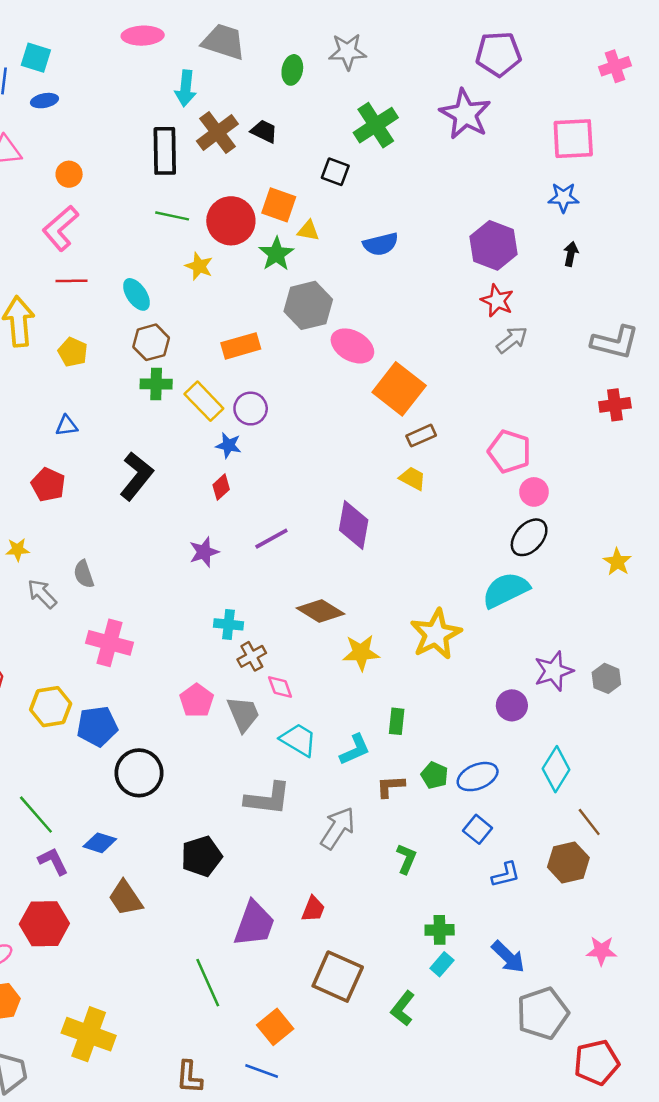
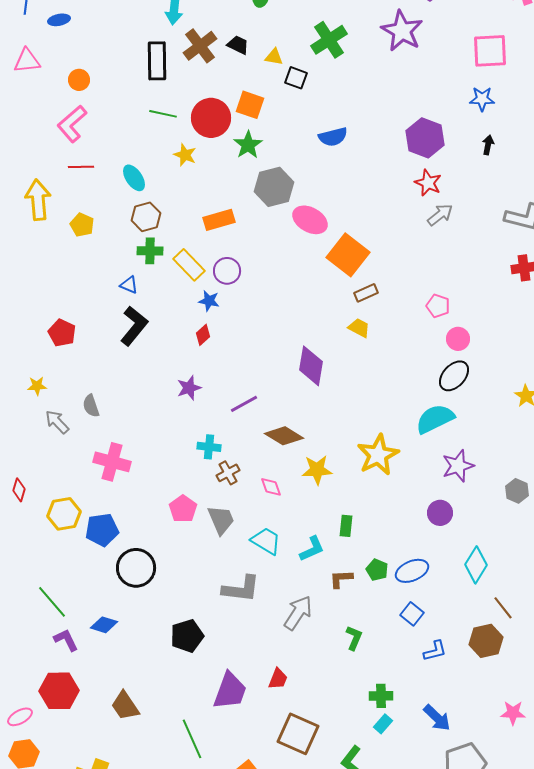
yellow triangle: (308, 231) -> (274, 57), moved
blue triangle: (67, 426) -> (129, 285), moved, turned 30
pink pentagon: (509, 451) -> (438, 306), size x0.7
purple line: (271, 539) -> (244, 404), moved
purple star: (554, 671) -> (458, 466), moved
pink diamond: (280, 687) -> (271, 487), moved
brown trapezoid: (125, 898) -> (125, 706), moved

